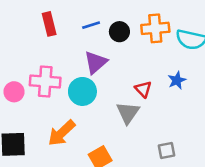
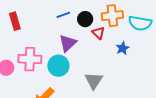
red rectangle: (49, 24) -> (15, 21), moved
blue star: (177, 80) -> (123, 48), moved
red triangle: (143, 89) -> (98, 33), moved

